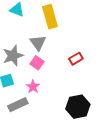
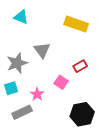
yellow rectangle: (50, 17) -> (76, 24), moved, turned -55
pink square: (37, 63) -> (61, 82), moved

